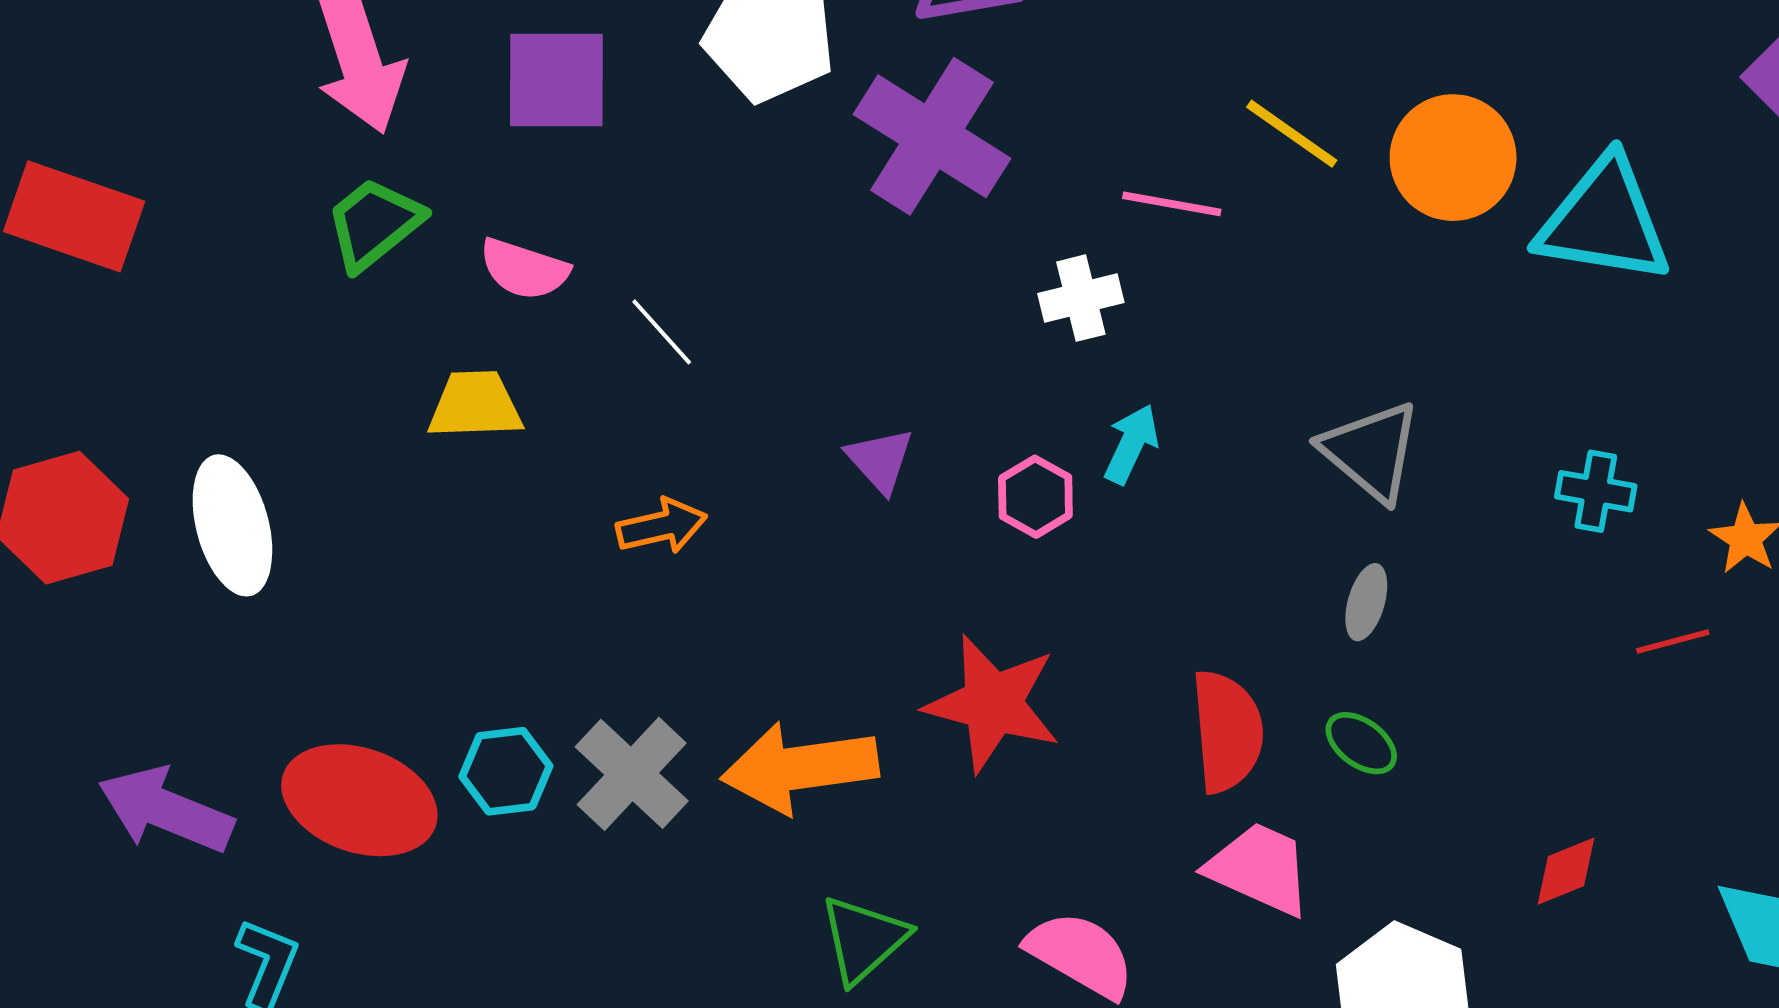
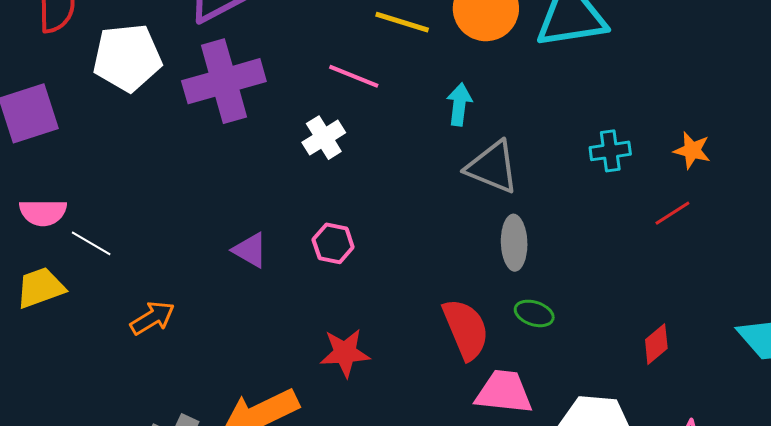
purple cross: (932, 136) -> (224, 81), turned -30
pink line: (1172, 204) -> (354, 76), turned 30
white line: (662, 332) -> (91, 243), moved
cyan arrow: (1131, 444) -> (459, 104), moved
gray ellipse: (1366, 602) -> (514, 243), size x1.4
red star: (993, 704) -> (345, 353), size x0.7

